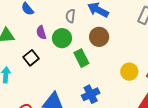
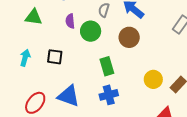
black square: (31, 58) -> (55, 57), moved, turned 35
green rectangle: (81, 58) -> (107, 66), moved

